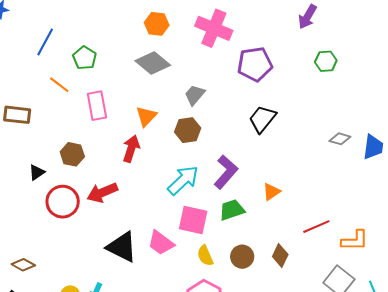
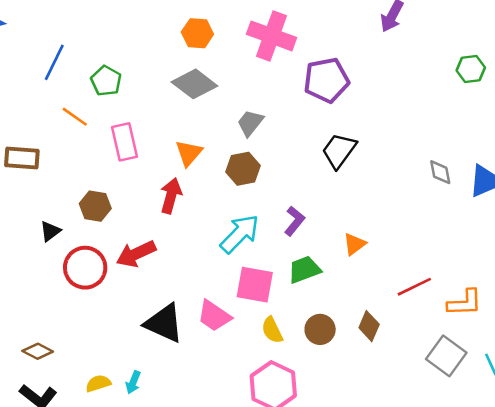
green hexagon: (326, 61) -> (471, 69), moved
gray diamond: (340, 139) -> (440, 172), turned 65
purple L-shape: (226, 172) -> (294, 221), size x0.7

